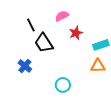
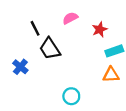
red star: (76, 33) -> (100, 29), moved
blue cross: (25, 66) -> (20, 67), moved

